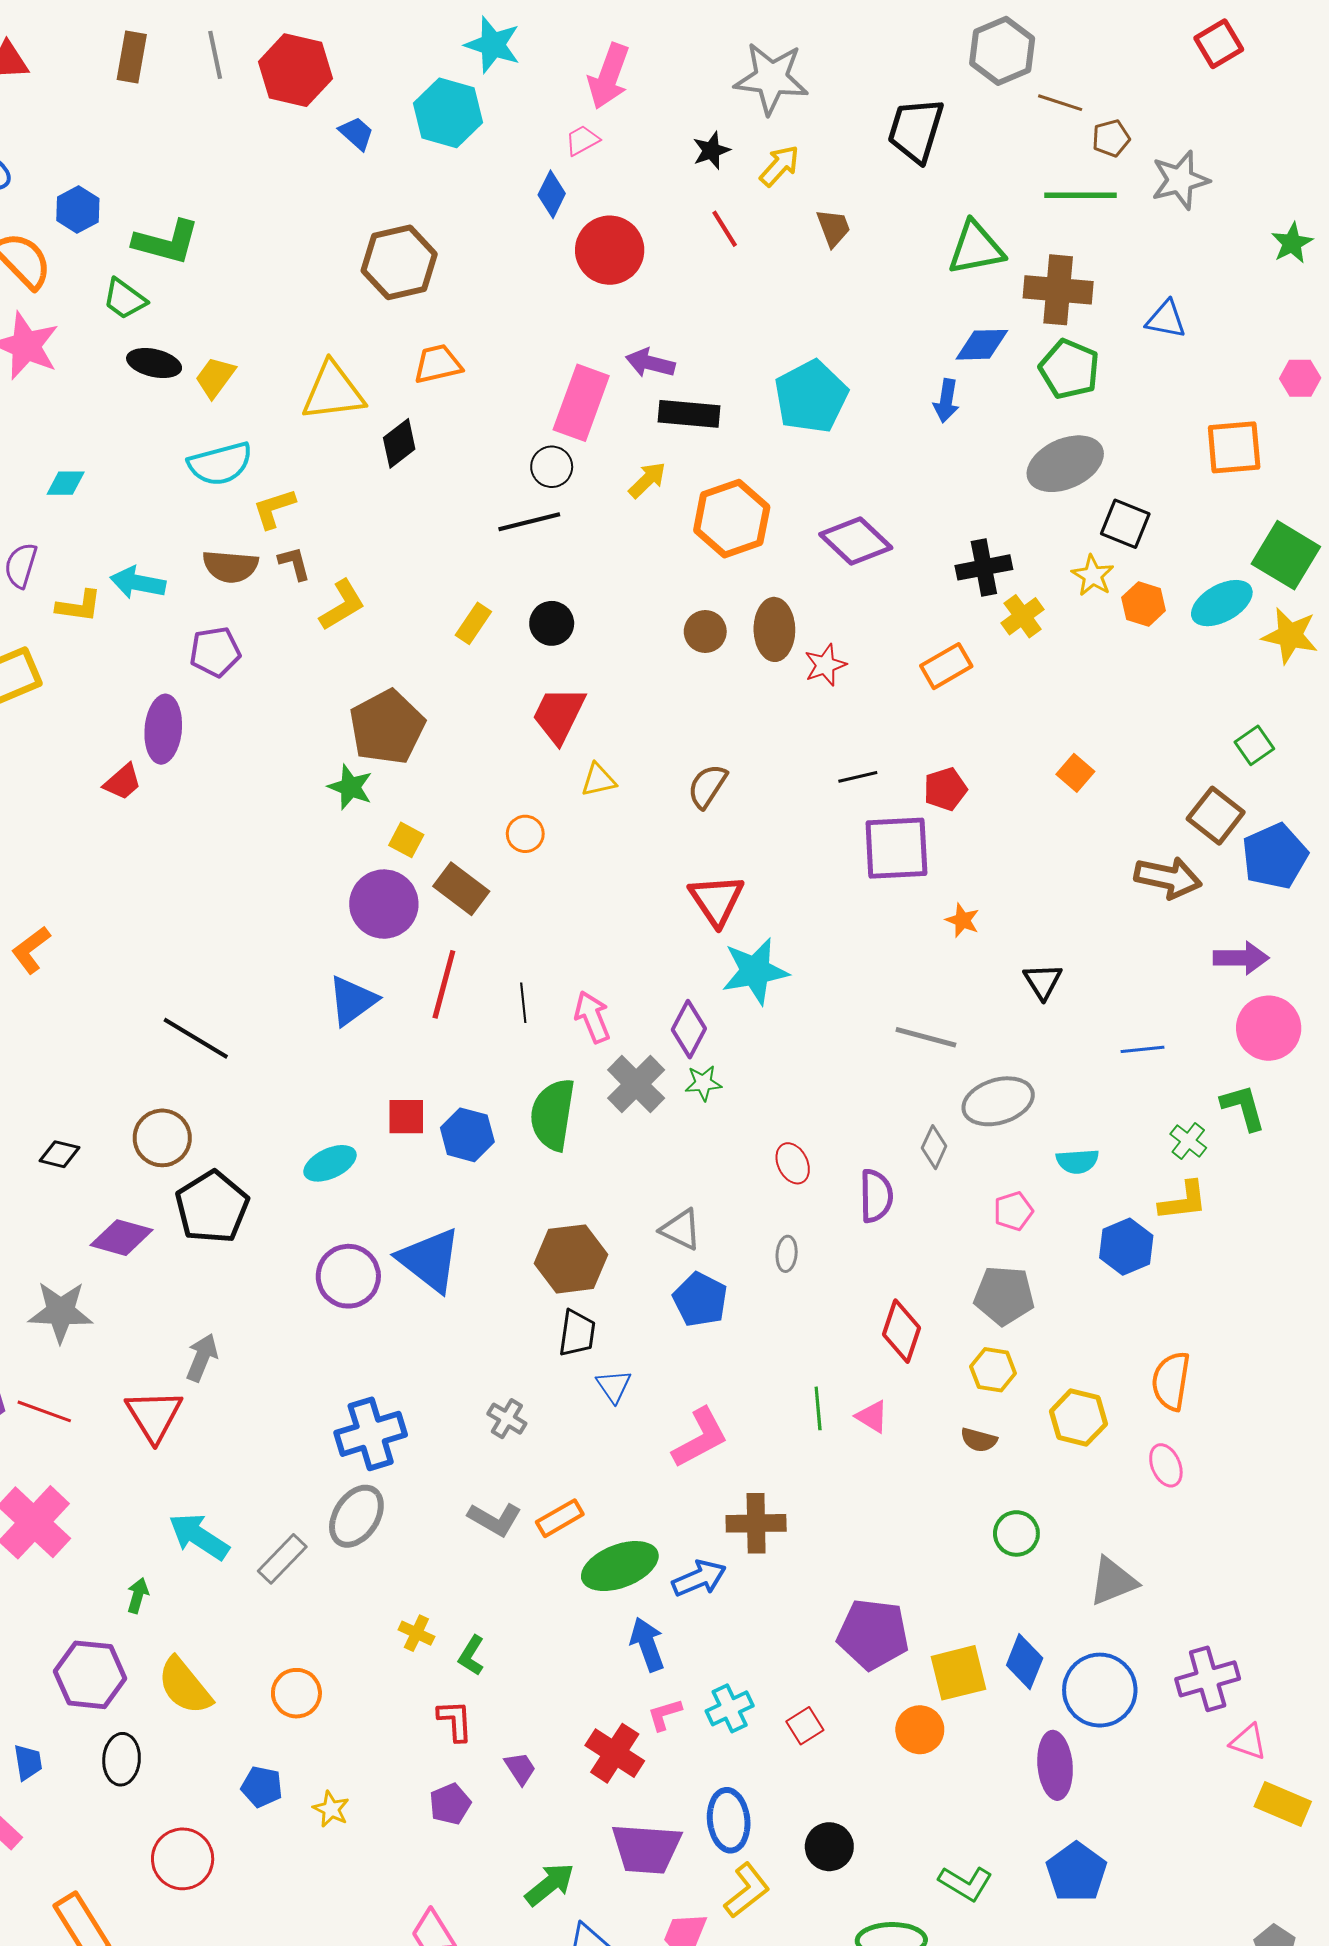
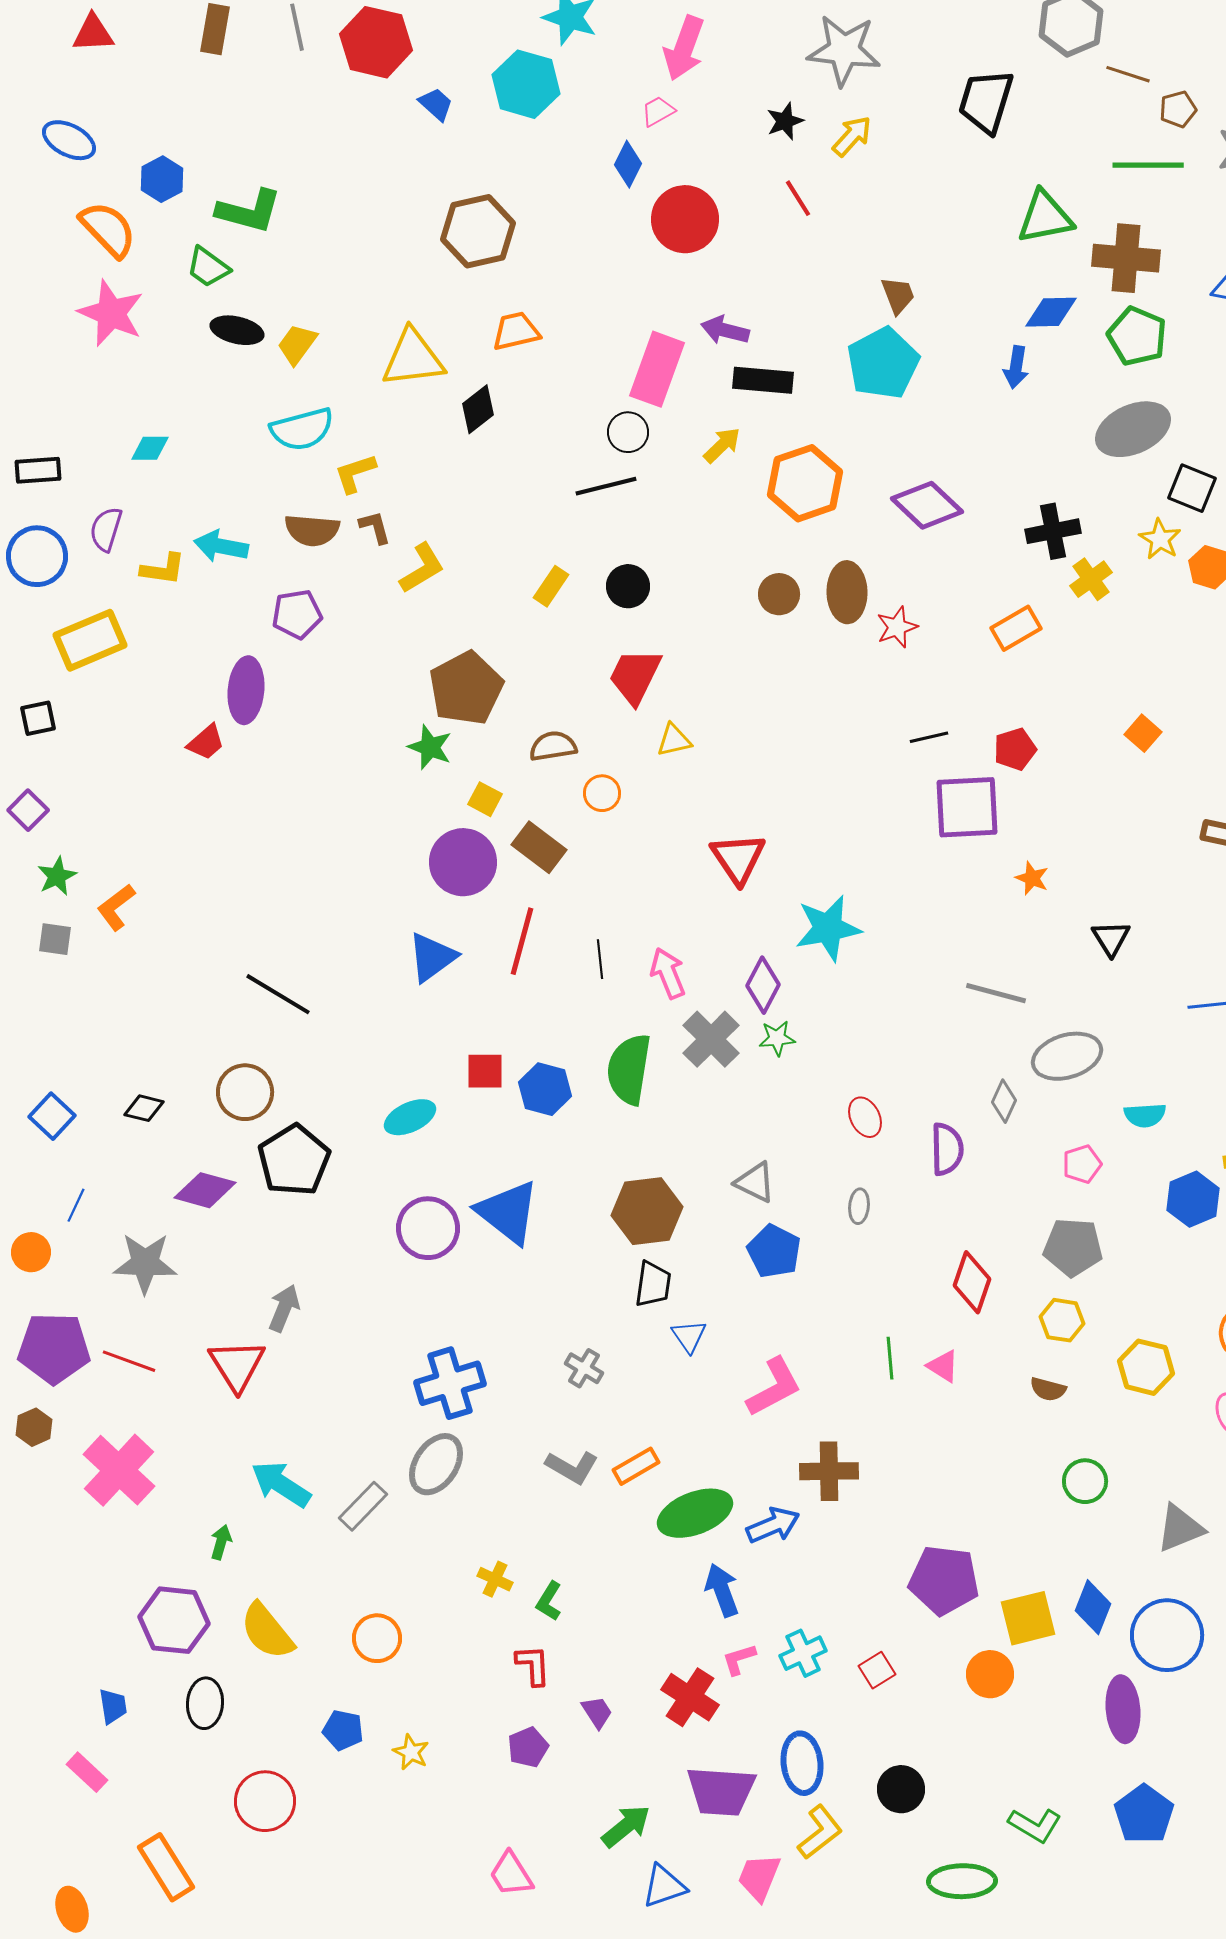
brown trapezoid: (833, 228) -> (898, 295), moved
brown semicircle: (707, 786) -> (553, 746), moved, turned 48
red triangle: (716, 900) -> (738, 858), moved

